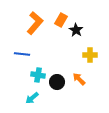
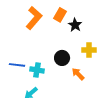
blue line: (22, 54) -> (17, 65), moved
black circle: (57, 82) -> (62, 58), moved

